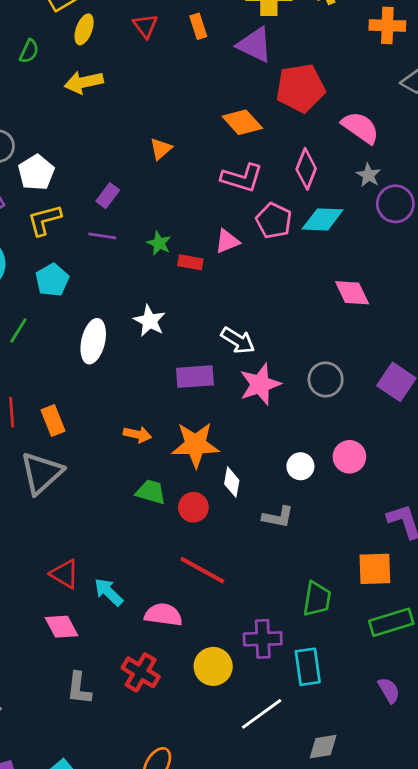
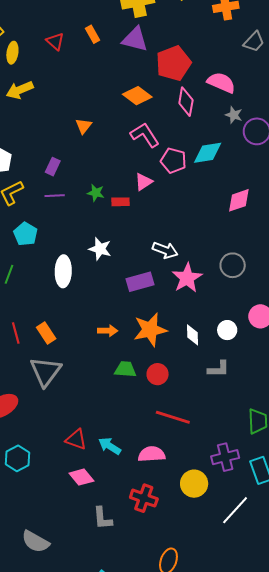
pink diamond: (306, 169) -> (186, 102), moved
pink L-shape: (242, 178) -> (145, 135), turned -128
pink diamond: (352, 293) -> (239, 200), turned -72
white diamond: (232, 482) -> (192, 335), moved

